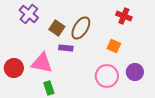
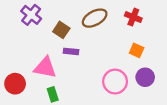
brown ellipse: (81, 28) -> (95, 18), moved, turned 30
orange square: (114, 46) -> (137, 50), moved
red circle: (14, 68) -> (15, 84), moved

